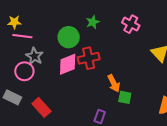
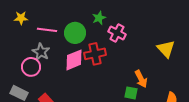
pink cross: (131, 24) -> (117, 33), moved
pink line: (22, 36) -> (47, 30), moved
orange arrow: (114, 83) -> (141, 79), moved

